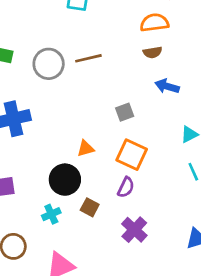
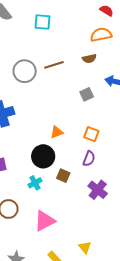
brown semicircle: (153, 52) -> (89, 59), moved
gray square: (125, 112) -> (87, 94), moved
orange square: (132, 155) -> (91, 134), size x0.7

